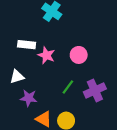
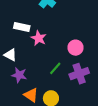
pink circle: (79, 55) -> (75, 48), moved
white triangle: (17, 77) -> (10, 55), turned 40

